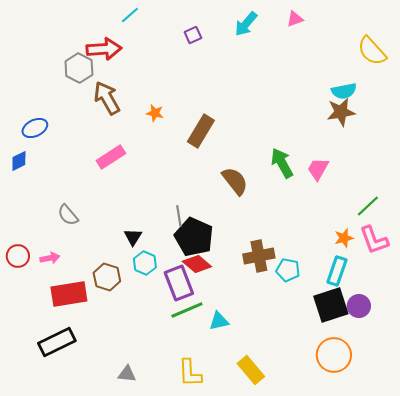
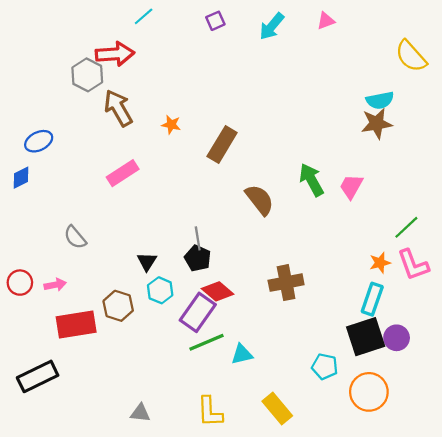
purple square: (193, 35) -> (215, 21), moved
black pentagon: (194, 237) -> (198, 258), moved, size x0.6
cyan pentagon: (288, 270) -> (325, 367), moved
purple rectangle: (179, 283) -> (198, 312), turned 56
black rectangle: (57, 342) -> (38, 376), moved

